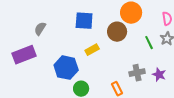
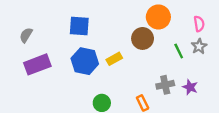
blue square: (84, 21) -> (79, 26), moved
gray semicircle: (40, 29) -> (26, 35), moved
blue hexagon: (66, 68) -> (85, 61), moved

